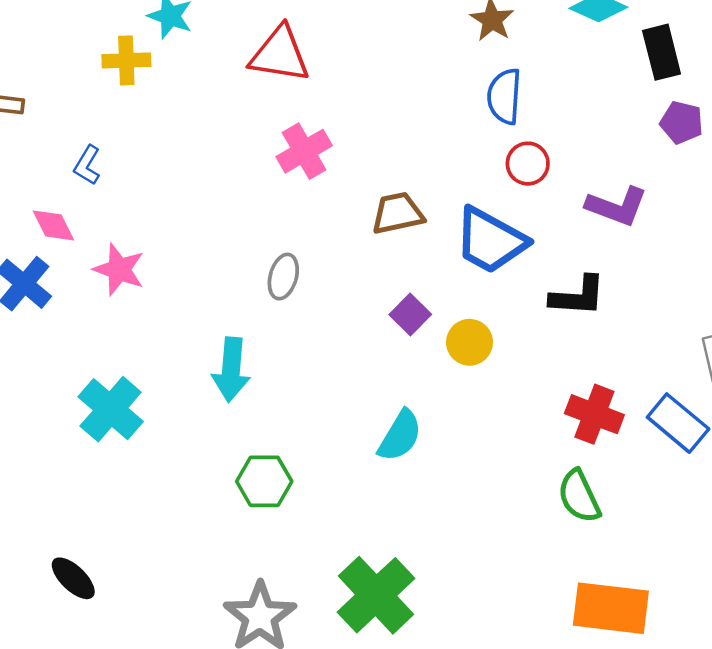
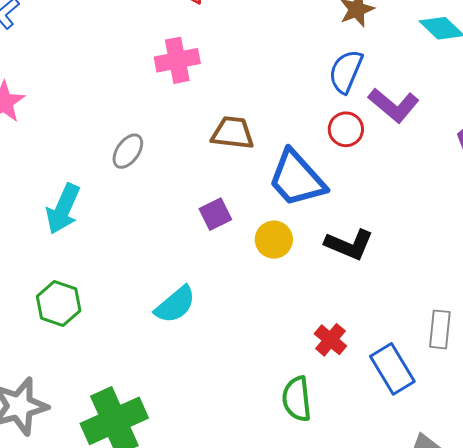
purple L-shape: (617, 206) -> (394, 105), moved
yellow circle: (470, 342) -> (274, 240), moved
red cross: (594, 414) -> (330, 340), size x0.7

